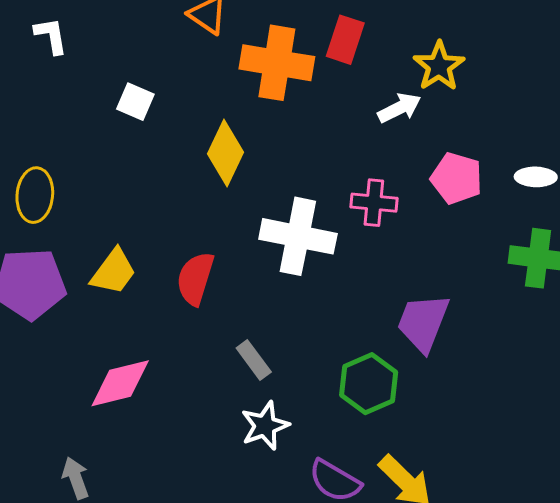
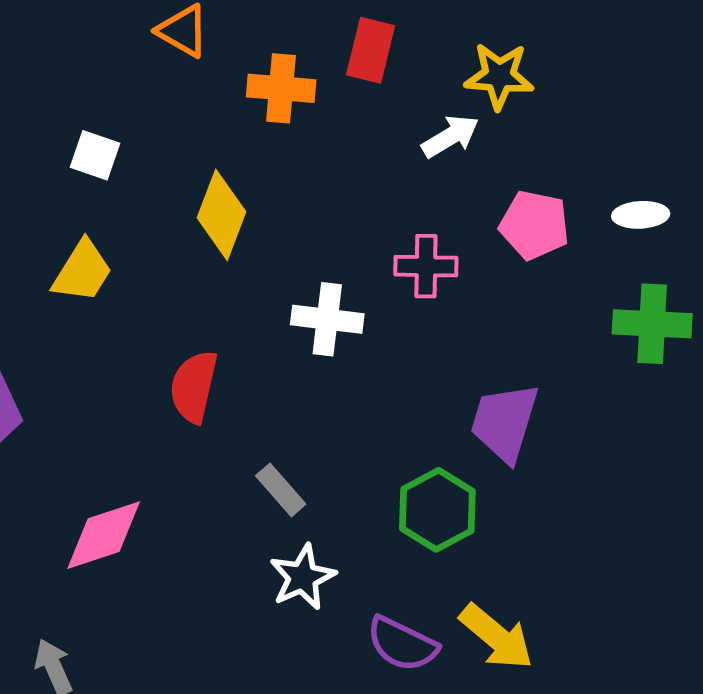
orange cross: (277, 63) -> (281, 88), size x0.7
yellow star: (439, 66) -> (499, 76), turned -30
white cross: (298, 236) -> (327, 319), size x0.7
yellow trapezoid: (114, 272) -> (82, 271), moved

